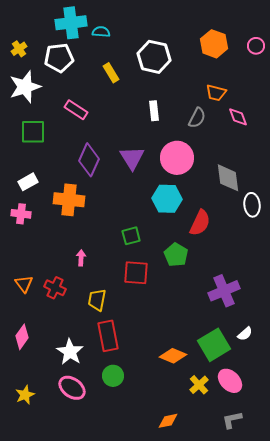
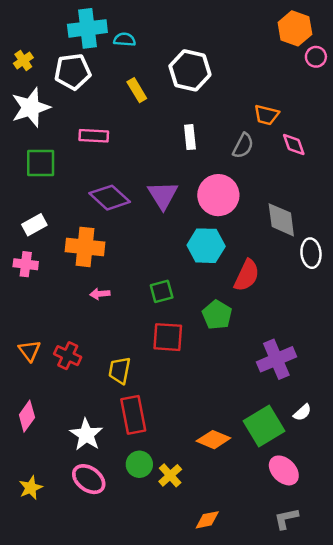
orange hexagon: (214, 44) -> (295, 28), moved
pink rectangle: (76, 110) -> (94, 136), turned -30
purple diamond: (89, 160) -> (110, 198), turned -72
pink arrow: (81, 258) -> (100, 294), moved, turned -98
yellow cross: (199, 385) -> (170, 475), moved

